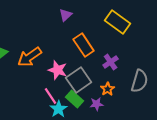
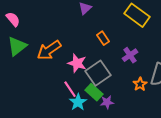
orange rectangle: (84, 45) -> (103, 38), size x0.6
orange star: (108, 89) -> (140, 84), moved
purple star: (97, 104) -> (107, 102), moved

